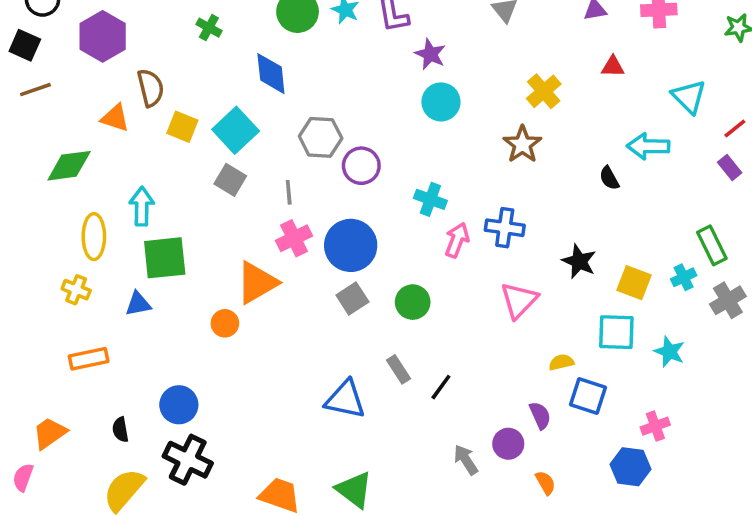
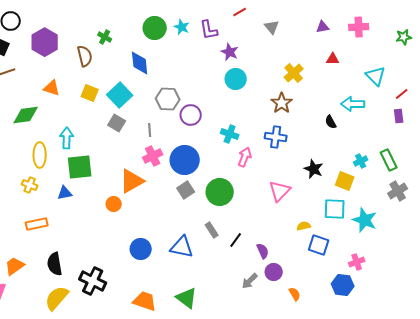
brown semicircle: (151, 88) -> (85, 56), moved
purple rectangle: (730, 167) -> (399, 116), turned 32
blue cross: (505, 228) -> (276, 137), moved
cyan cross: (684, 277) -> (361, 161), moved
green circle: (413, 302) -> (220, 192), size x1.4
cyan star: (669, 352) -> (365, 220), size x1.4
blue circle: (179, 405) -> (141, 249), moved
purple semicircle: (540, 415) -> (263, 251), moved
black semicircle: (120, 430) -> (55, 264), size x1.6
gray arrow: (466, 460) -> (250, 281), turned -102

